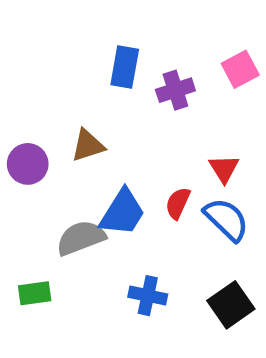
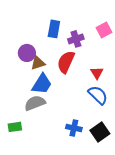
purple circle: (28, 164) -> (27, 53), moved
red semicircle: (178, 203) -> (66, 62), moved, size x1.6
blue trapezoid: (122, 212) -> (42, 84), moved
blue cross: (148, 296) -> (74, 128), moved

